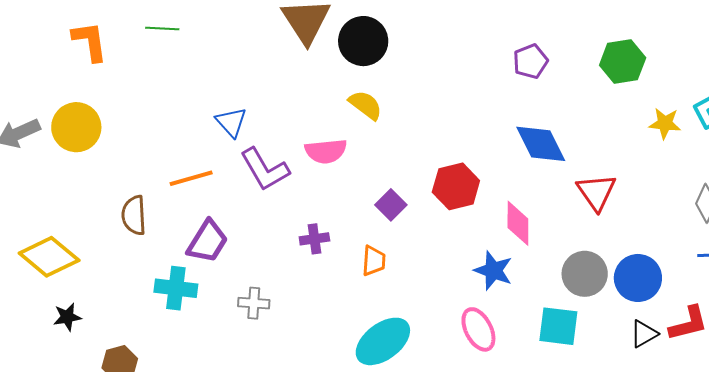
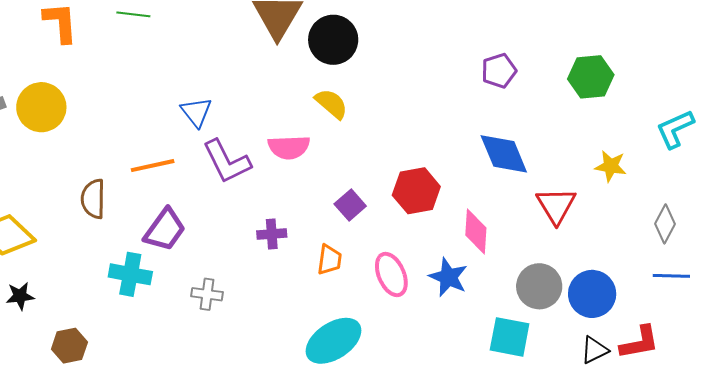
yellow star: (665, 123) -> (611, 166), moved
pink ellipse: (478, 329) -> (391, 274), moved

